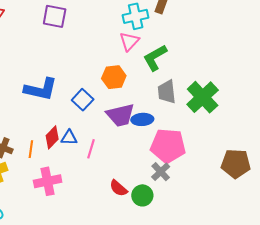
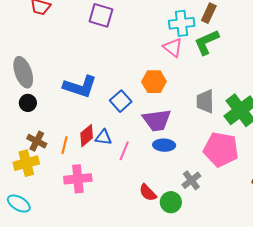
pink triangle: (129, 41) -> (173, 47), turned -40
green L-shape: (155, 58) -> (207, 42), moved
blue ellipse: (142, 119) -> (164, 145), moved
pink pentagon: (168, 146) -> (221, 149), moved

